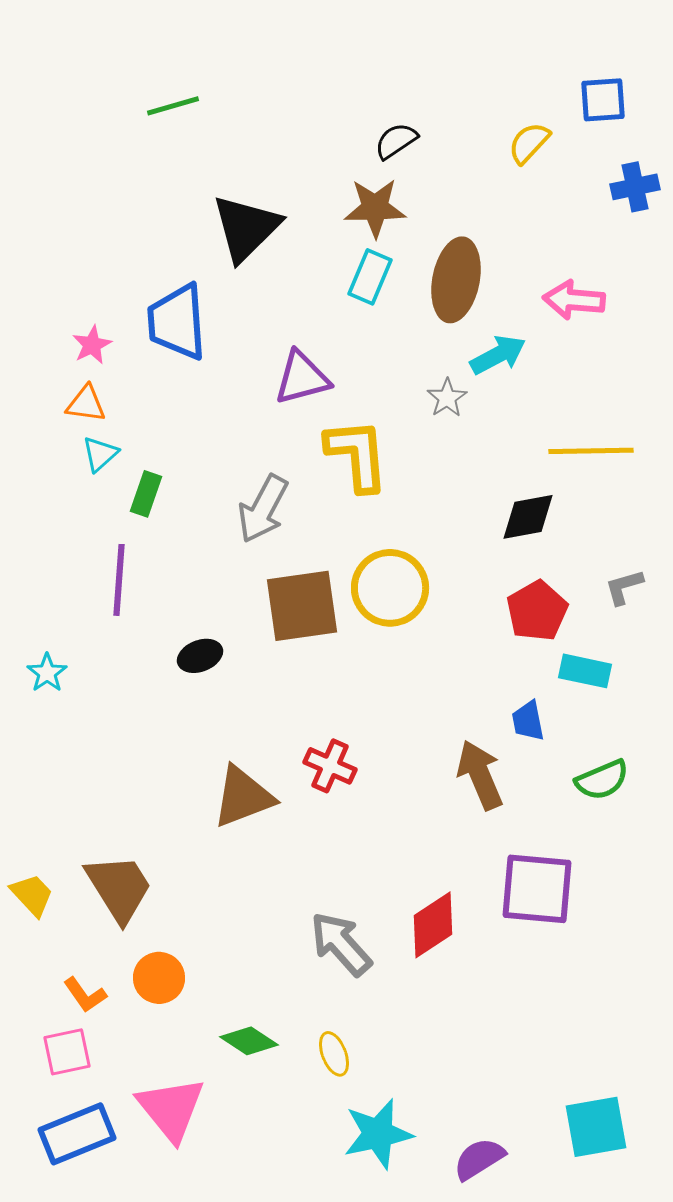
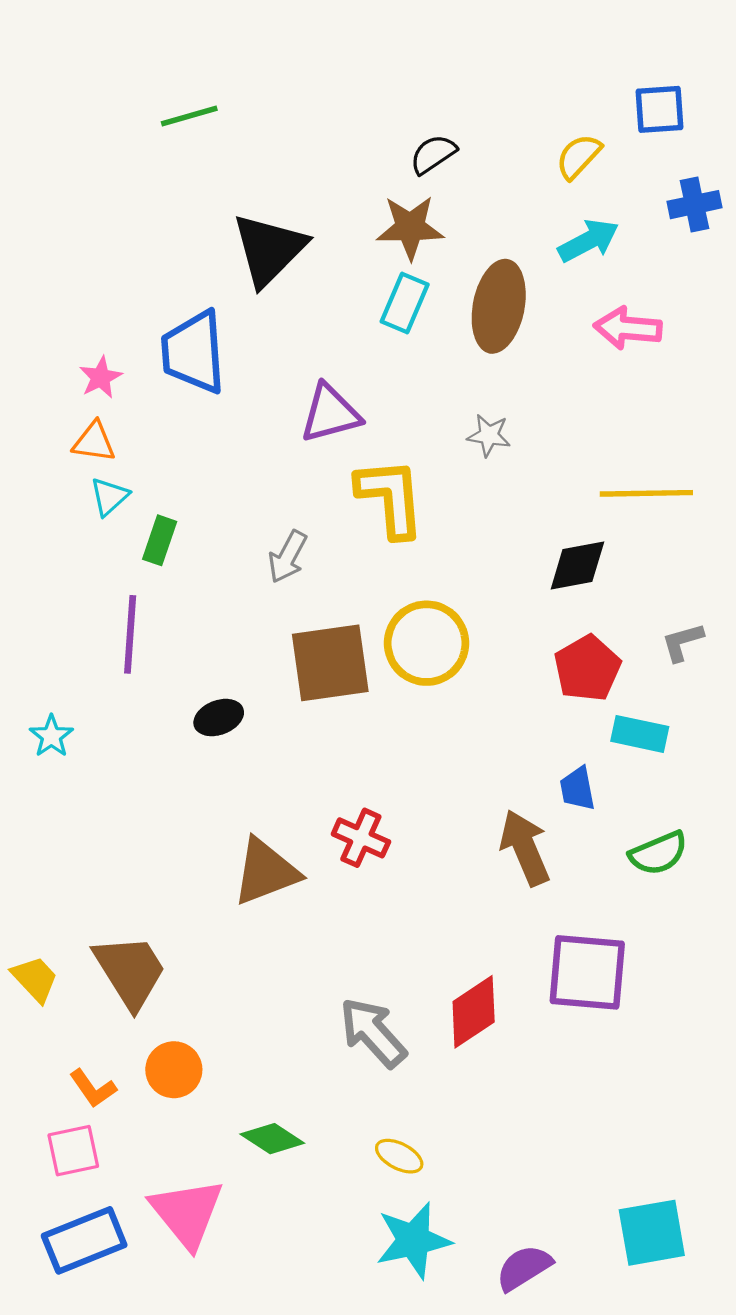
cyan arrow: (498, 355) -> (588, 241), moved
gray star: (447, 398) -> (489, 435), turned -30
gray arrow: (263, 509) -> (288, 557), size x0.7
yellow ellipse: (334, 1054) -> (399, 1156), moved, turned -42

